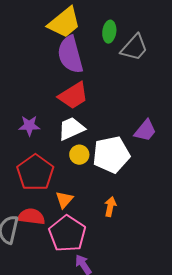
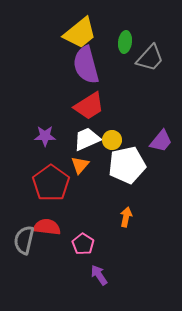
yellow circle: (79, 155) -> (112, 140), moved
orange triangle: (64, 200) -> (80, 165), moved
pink pentagon: (67, 234) -> (83, 244), size x0.6

